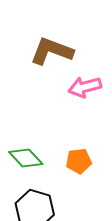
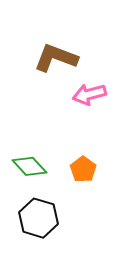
orange pentagon: (79, 161) -> (83, 169), turned -30

